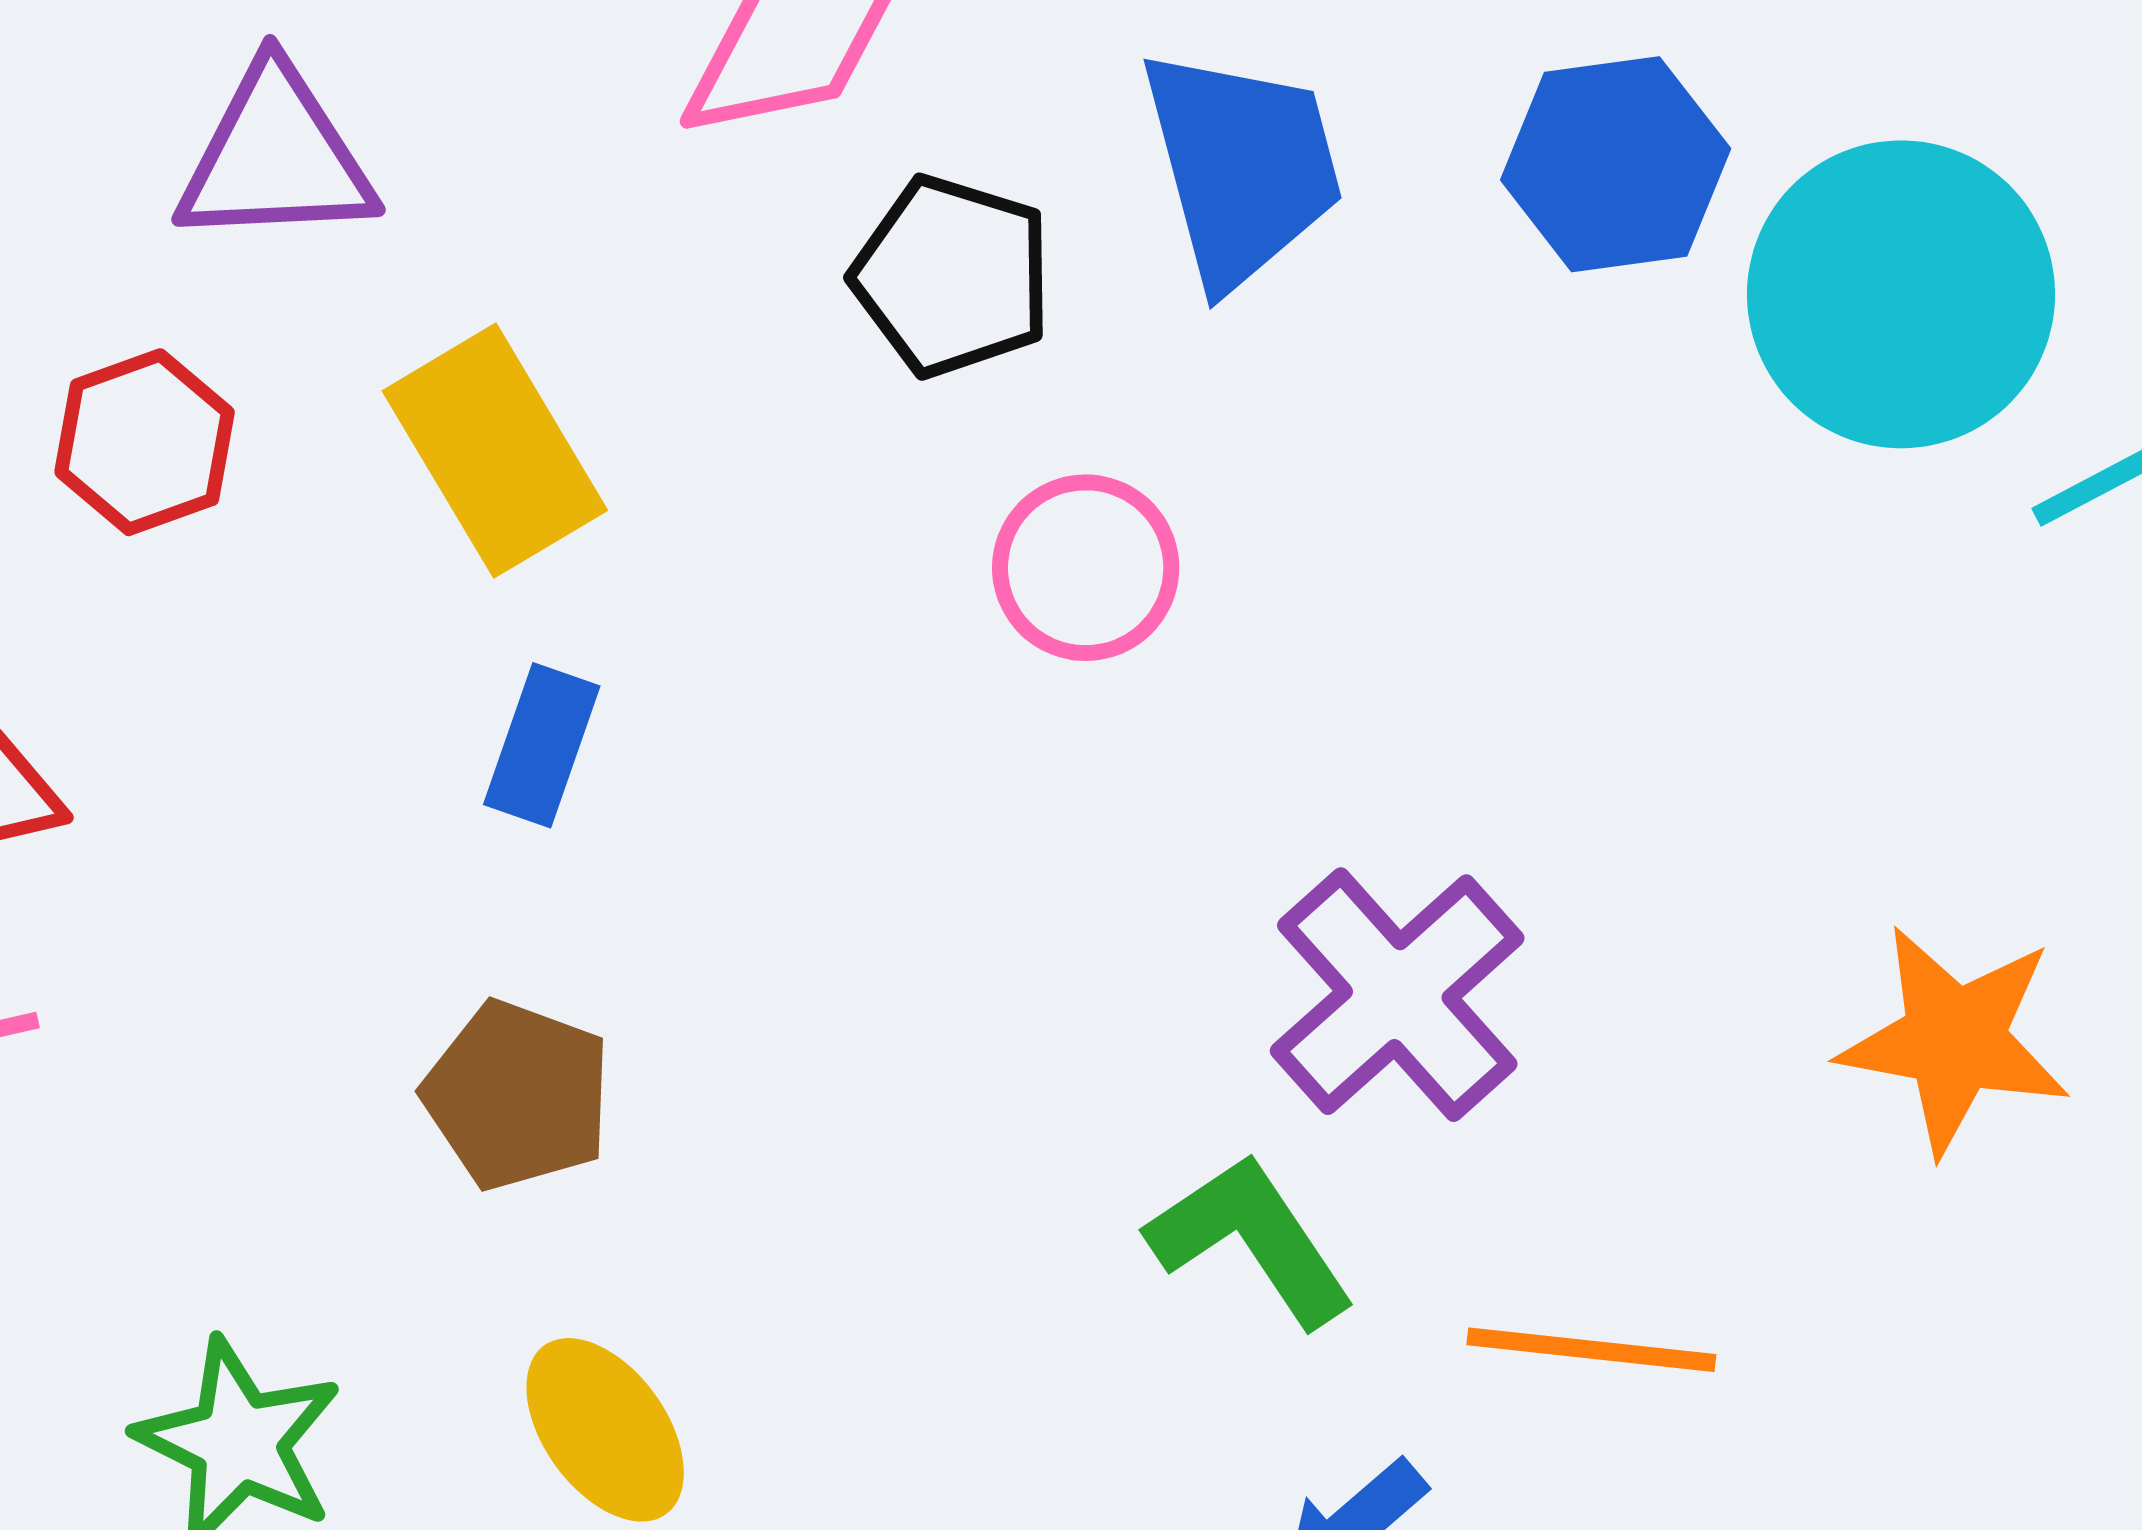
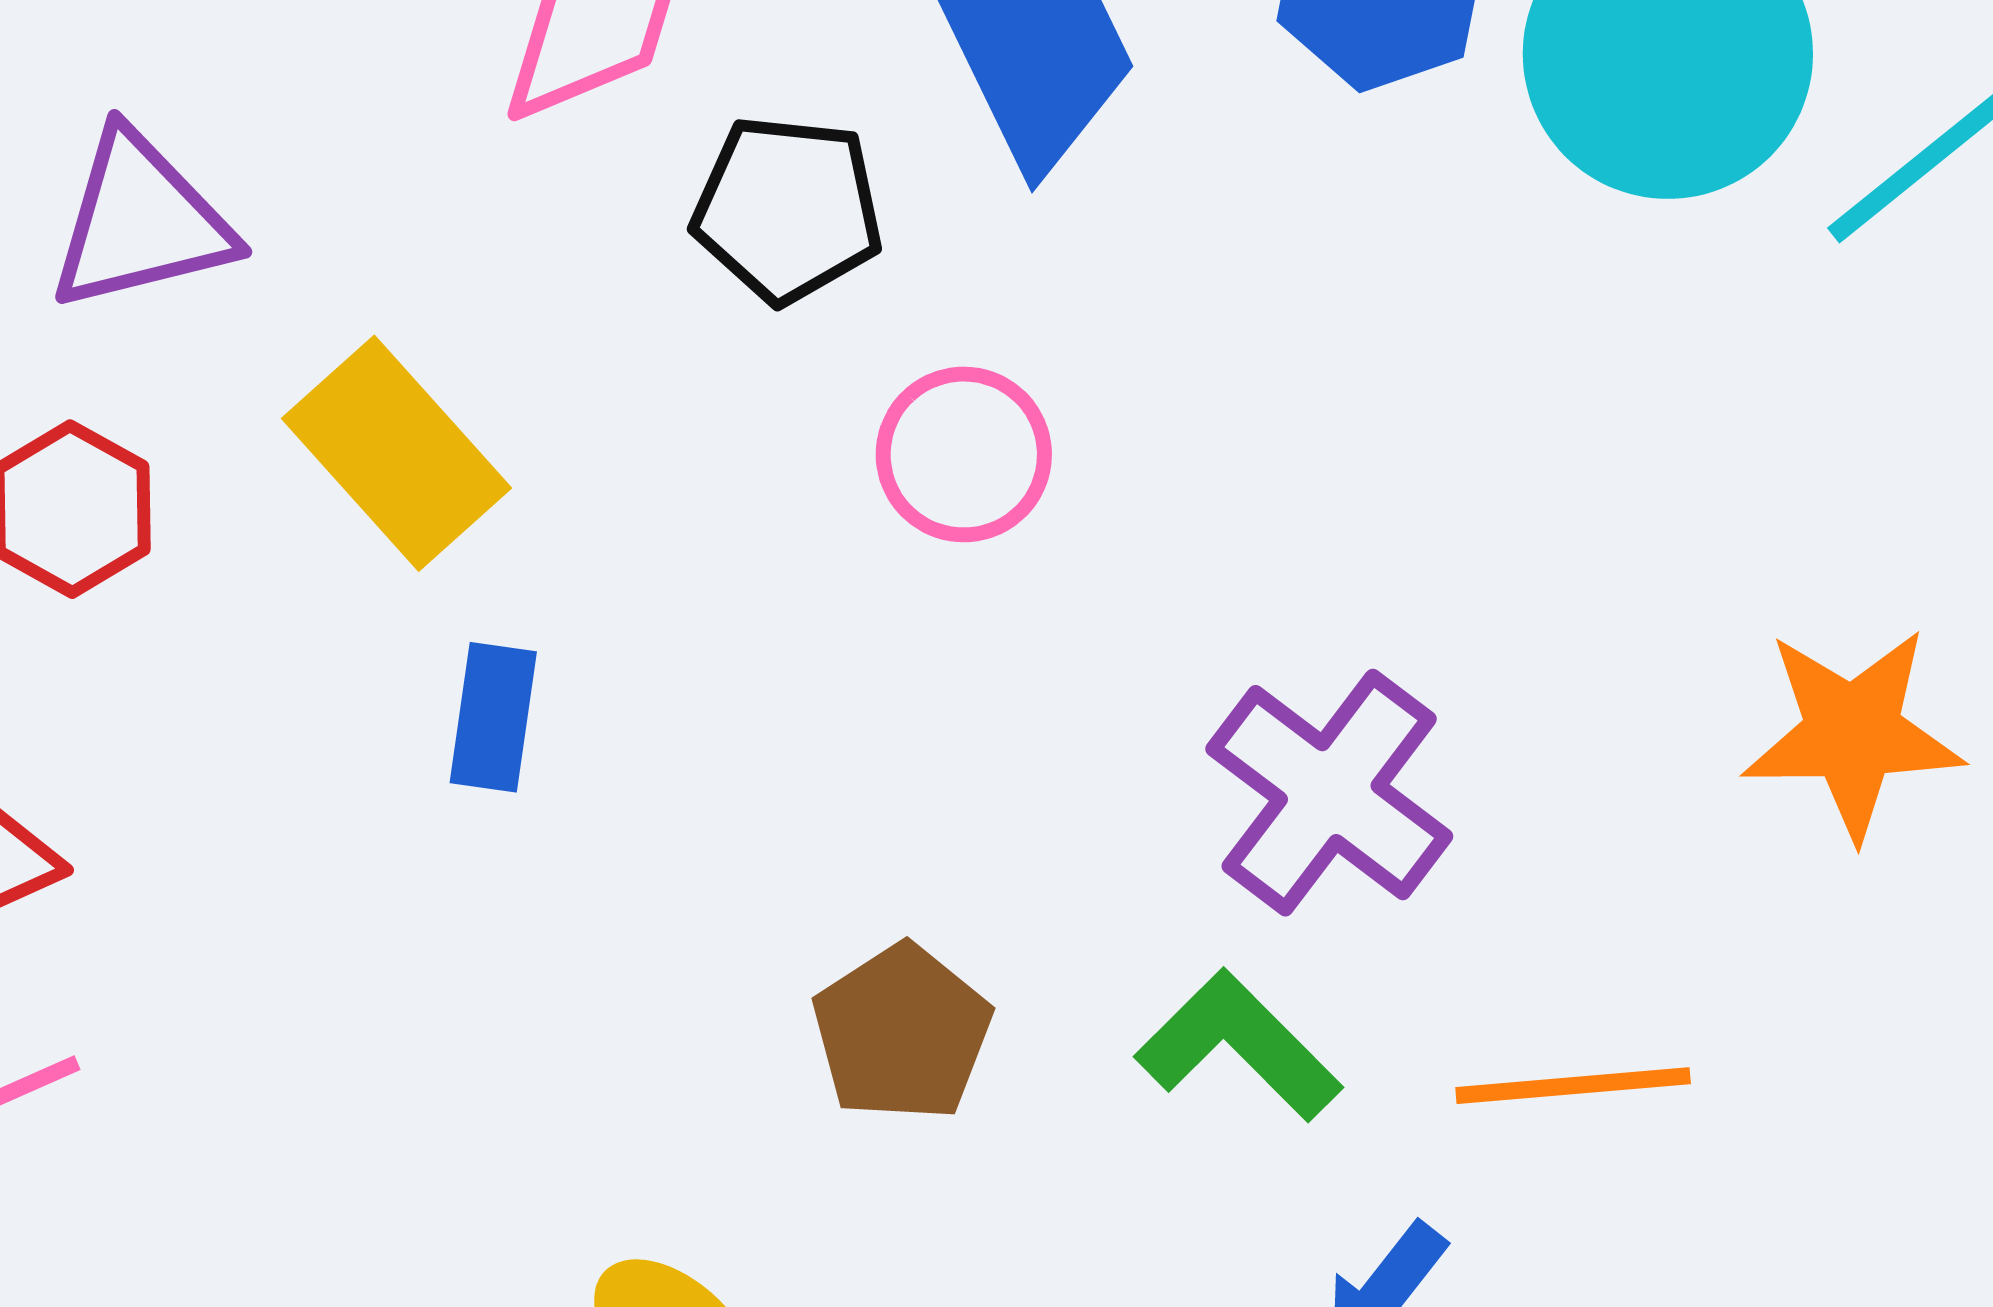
brown pentagon: (517, 1095) -> (902, 1033), moved, turned 30

